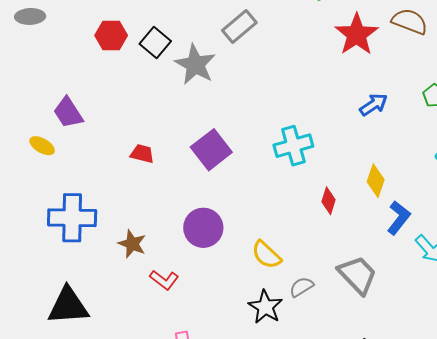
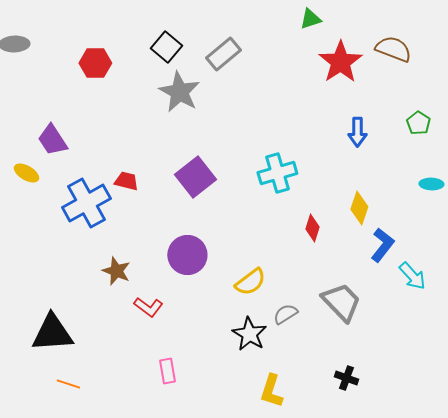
black square: (155, 43) -> (166, 47), moved
blue arrow: (374, 105) -> (357, 132), turned 124
blue cross: (72, 218) -> (86, 203), moved, turned -30
yellow semicircle: (266, 255) -> (250, 282), turned -80

